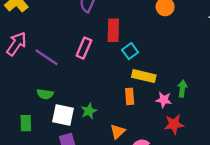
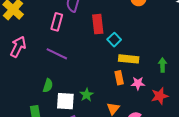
pink rectangle: (84, 48) -> (57, 22), moved
purple line: (47, 57) -> (57, 54), moved
green semicircle: (45, 94) -> (48, 86), turned -72
pink star: (164, 100) -> (138, 83), moved

